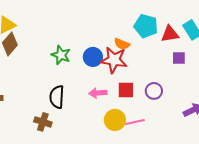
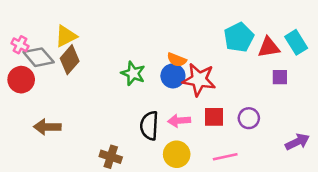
cyan pentagon: (146, 26) -> (239, 37), turned 30
orange semicircle: (122, 44) -> (177, 60), moved
black semicircle: (57, 97) -> (149, 126), moved
yellow circle: (115, 120) -> (177, 154), moved

